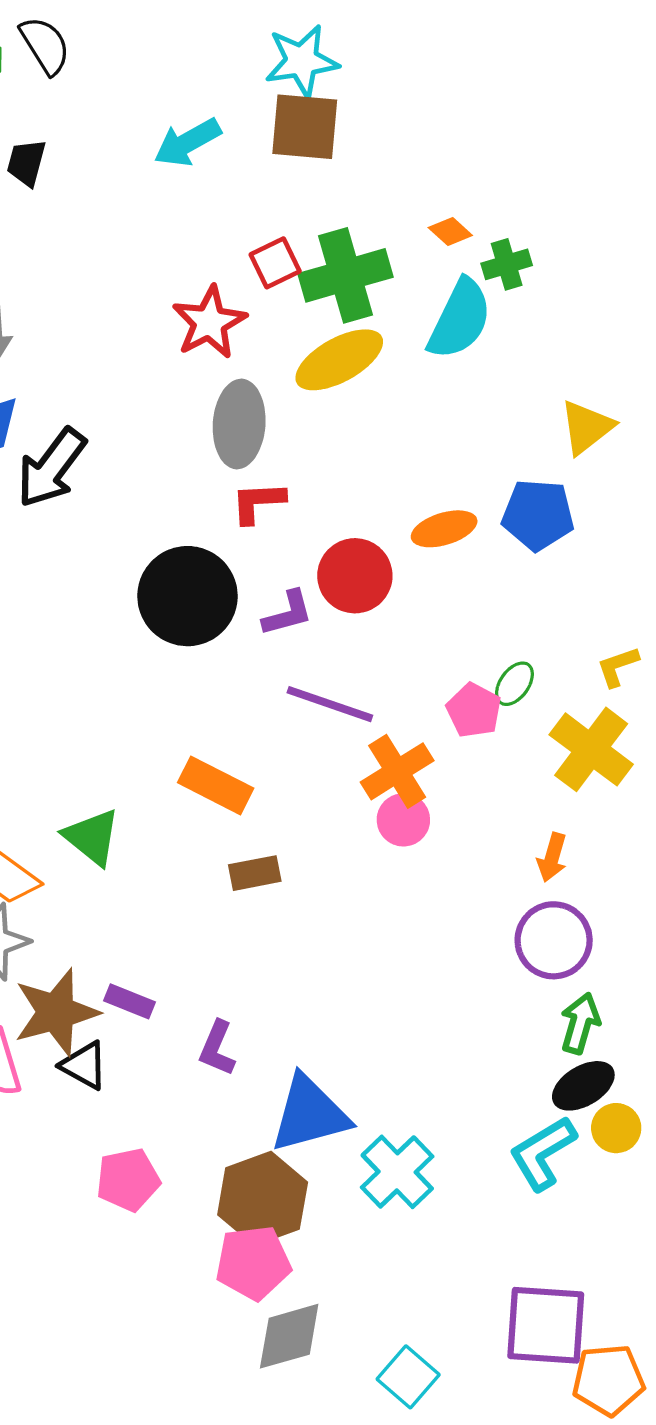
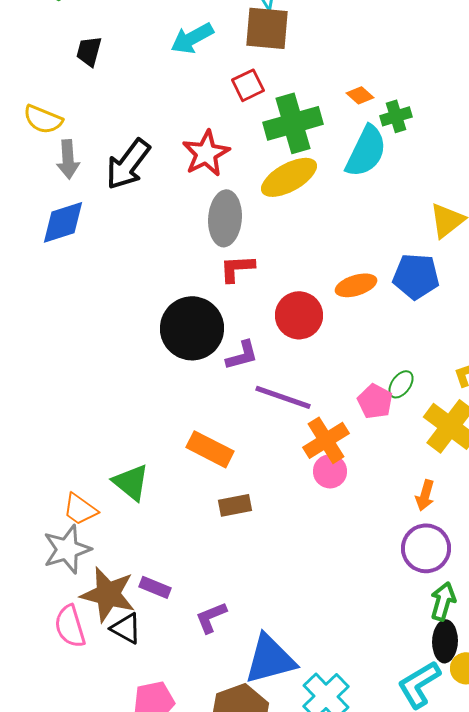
red square: (275, 263) -> (248, 85), moved
black arrow: (51, 468) -> (128, 164), moved
purple L-shape: (288, 613) -> (242, 355), moved
brown star: (56, 1012) -> (108, 594), turned 30
purple L-shape: (217, 1048) -> (211, 617), turned 45
black ellipse: (583, 1086) -> (445, 641), turned -57

